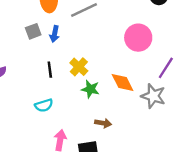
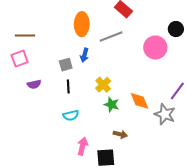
gray square: (33, 31) -> (66, 65), moved
pink circle: (138, 38) -> (155, 47), moved
black line: (50, 70) -> (68, 86), moved

